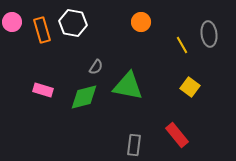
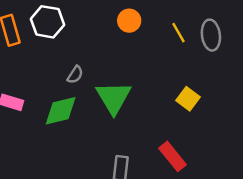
yellow line: (182, 45) -> (178, 33), moved
green triangle: (128, 86) -> (114, 98), turned 48

